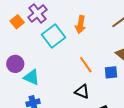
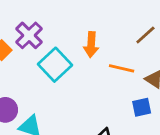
orange line: (86, 65) -> (122, 68), moved, turned -36

